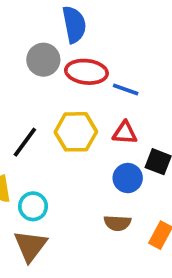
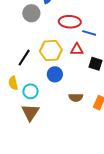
red ellipse: (86, 72) -> (70, 22), moved
blue line: (126, 89) -> (89, 33), moved
blue circle: (128, 178) -> (55, 74), moved

